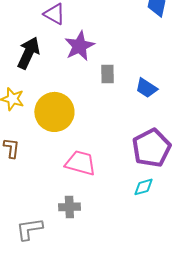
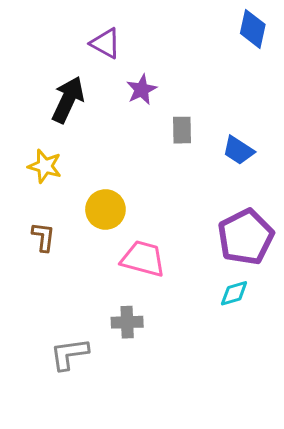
purple star: (79, 46) -> (142, 90), size x0.7
yellow circle: (54, 112) -> (105, 209), moved, size x0.7

